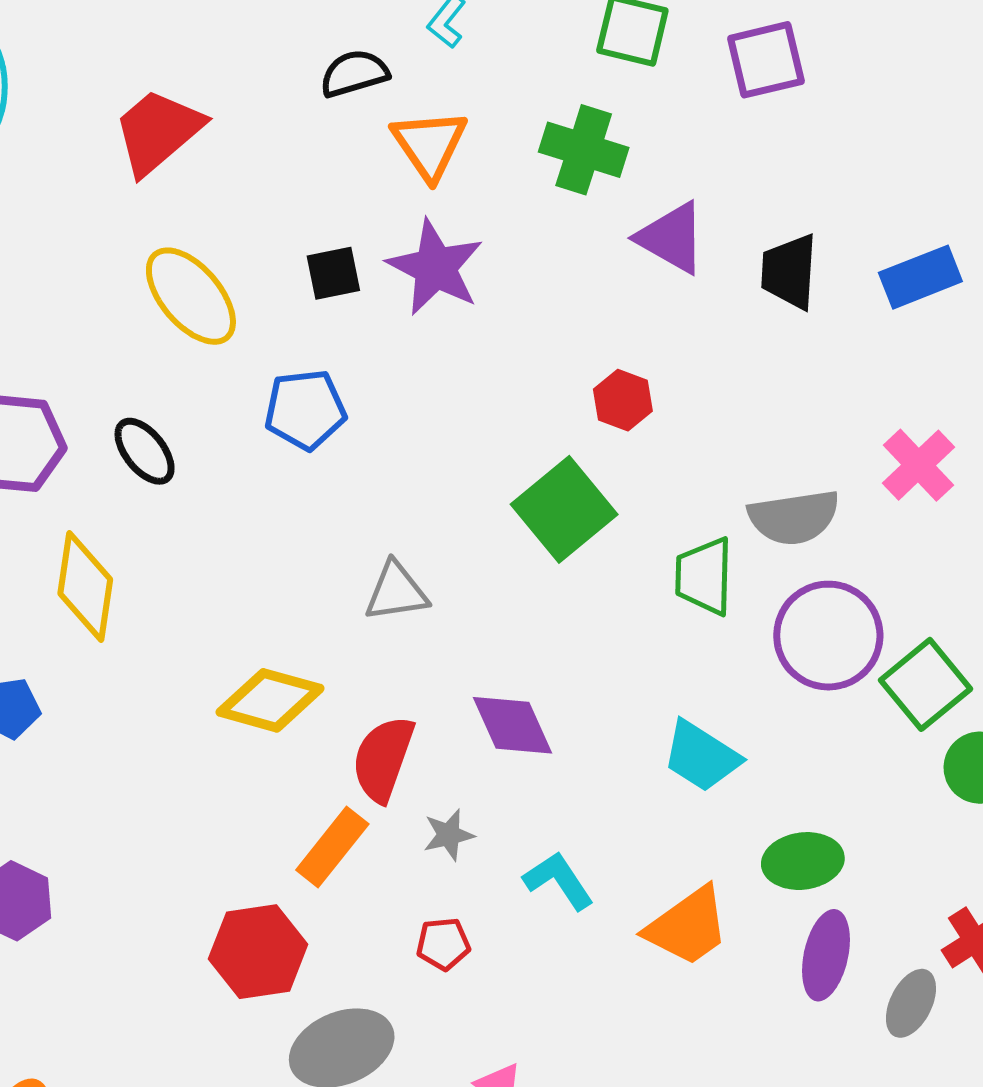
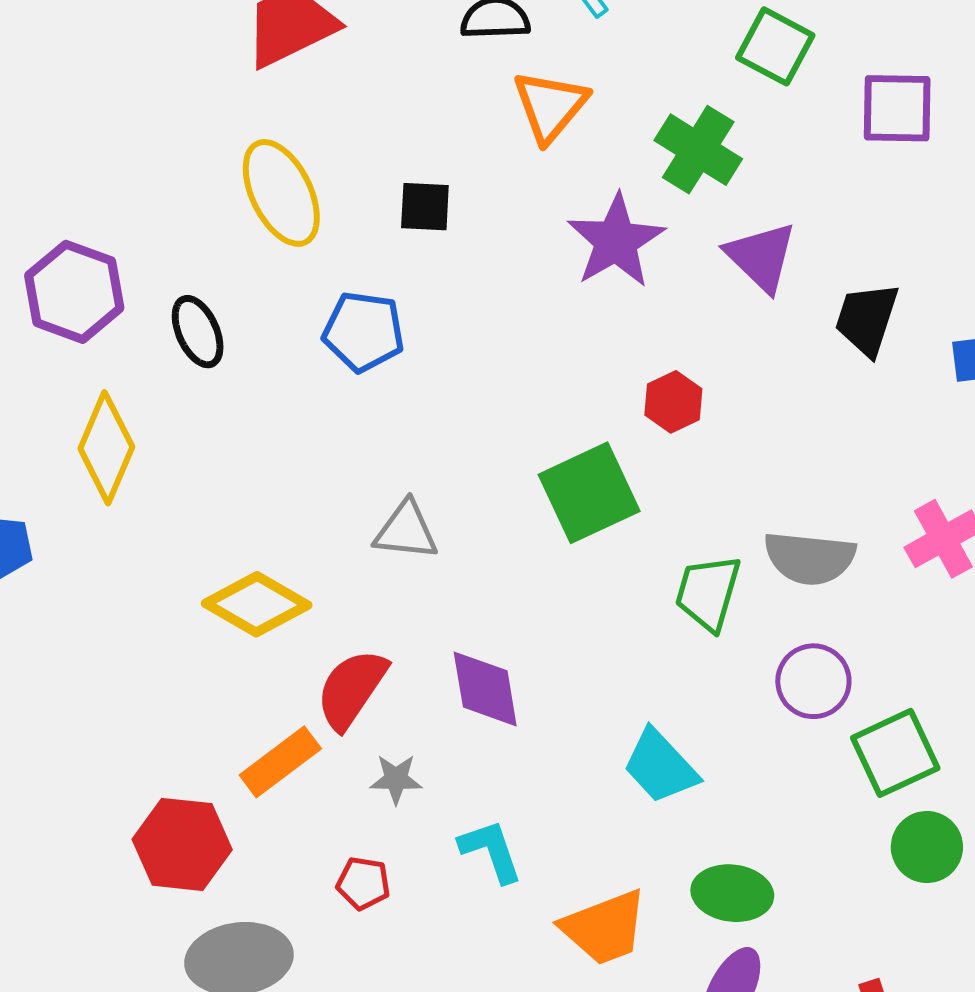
purple star: (435, 268) -> (616, 241), moved
purple circle: (828, 636) -> (813, 681), size x0.7

